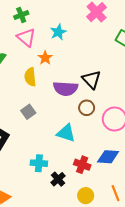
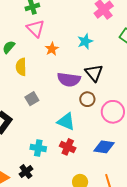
cyan star: (58, 32) -> (85, 41), moved
yellow semicircle: (30, 77) -> (21, 67), moved
red cross: (82, 165) -> (68, 147), moved
black cross: (58, 179) -> (26, 172), moved

